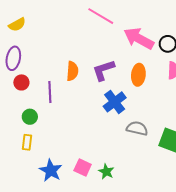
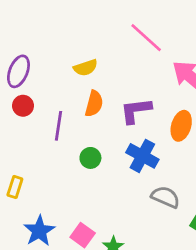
yellow semicircle: (17, 25) -> (86, 68), moved
blue cross: (115, 102) -> (142, 156), turned -35
green circle: (30, 117) -> (90, 158), moved

